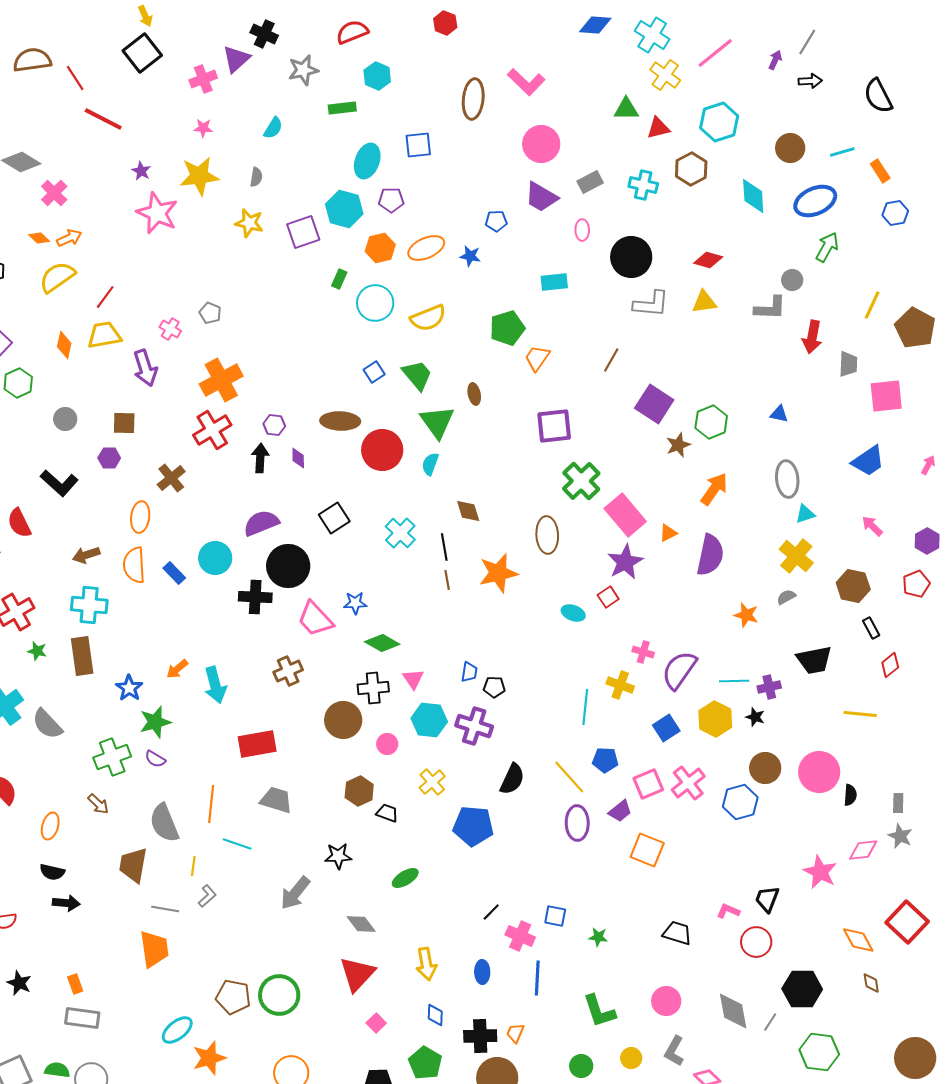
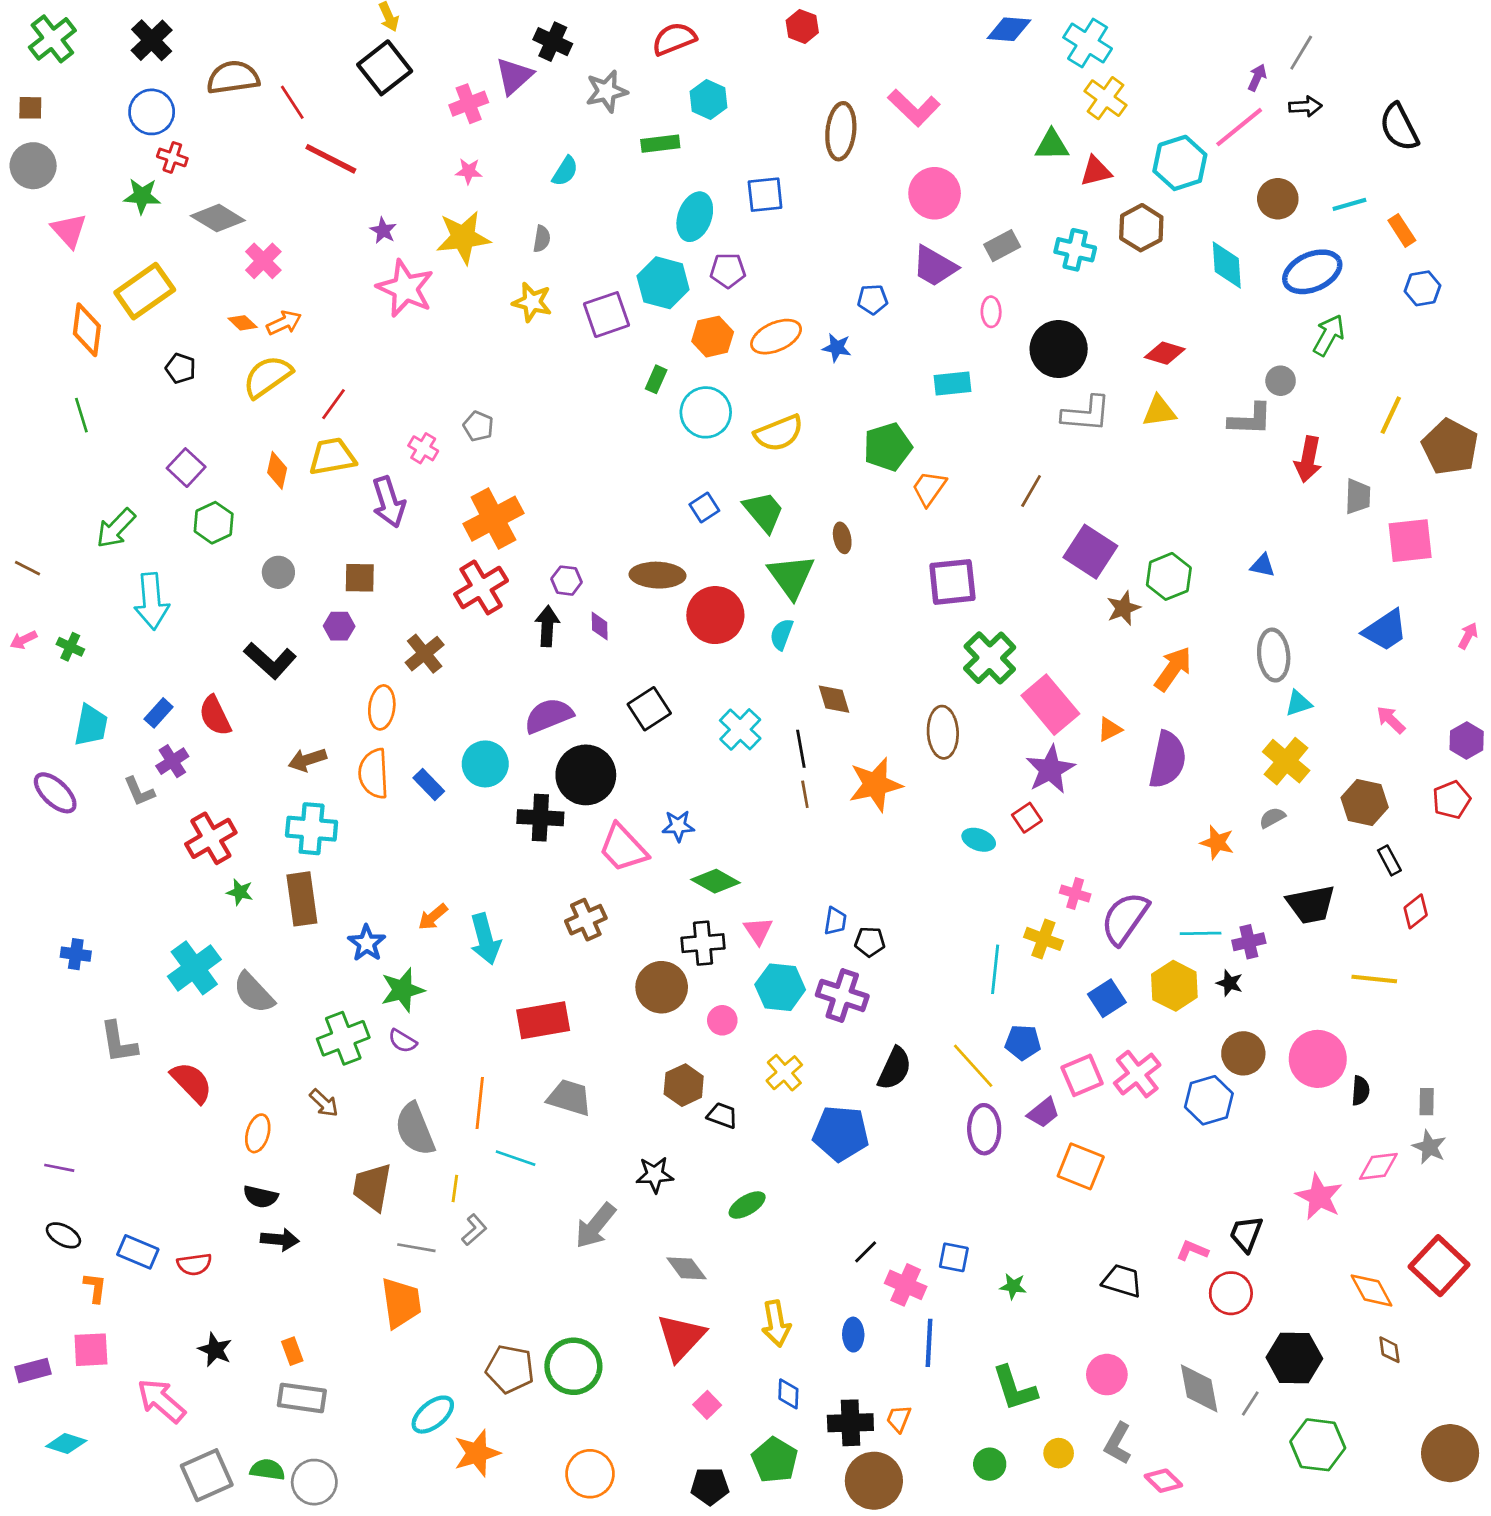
pink line: (715, 53) -> (1239, 127), moved

